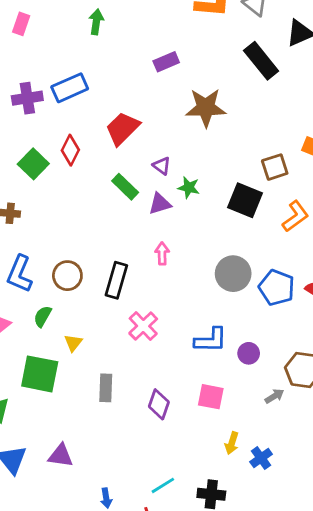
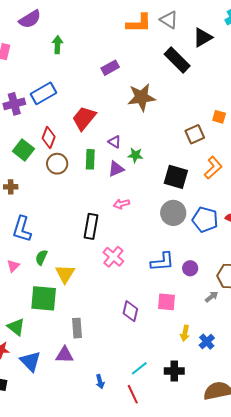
green rectangle: (125, 187) -> (90, 159), turned 54
black square: (245, 200) -> (176, 177), moved
pink arrow: (162, 253) -> (121, 204), turned -98
brown circle: (67, 276) -> (57, 164), moved
yellow triangle: (73, 343) -> (65, 274), size x1.5
gray rectangle: (106, 388) -> (77, 328), moved

